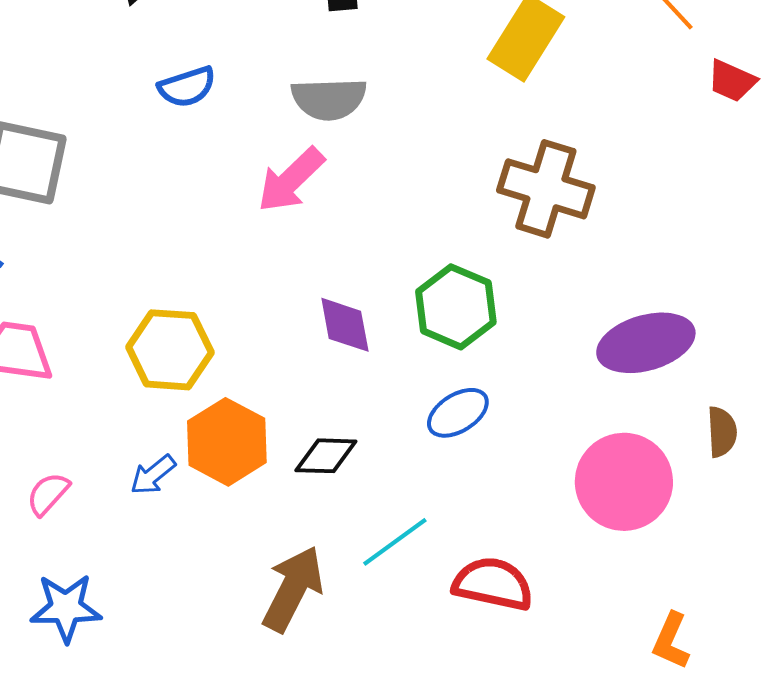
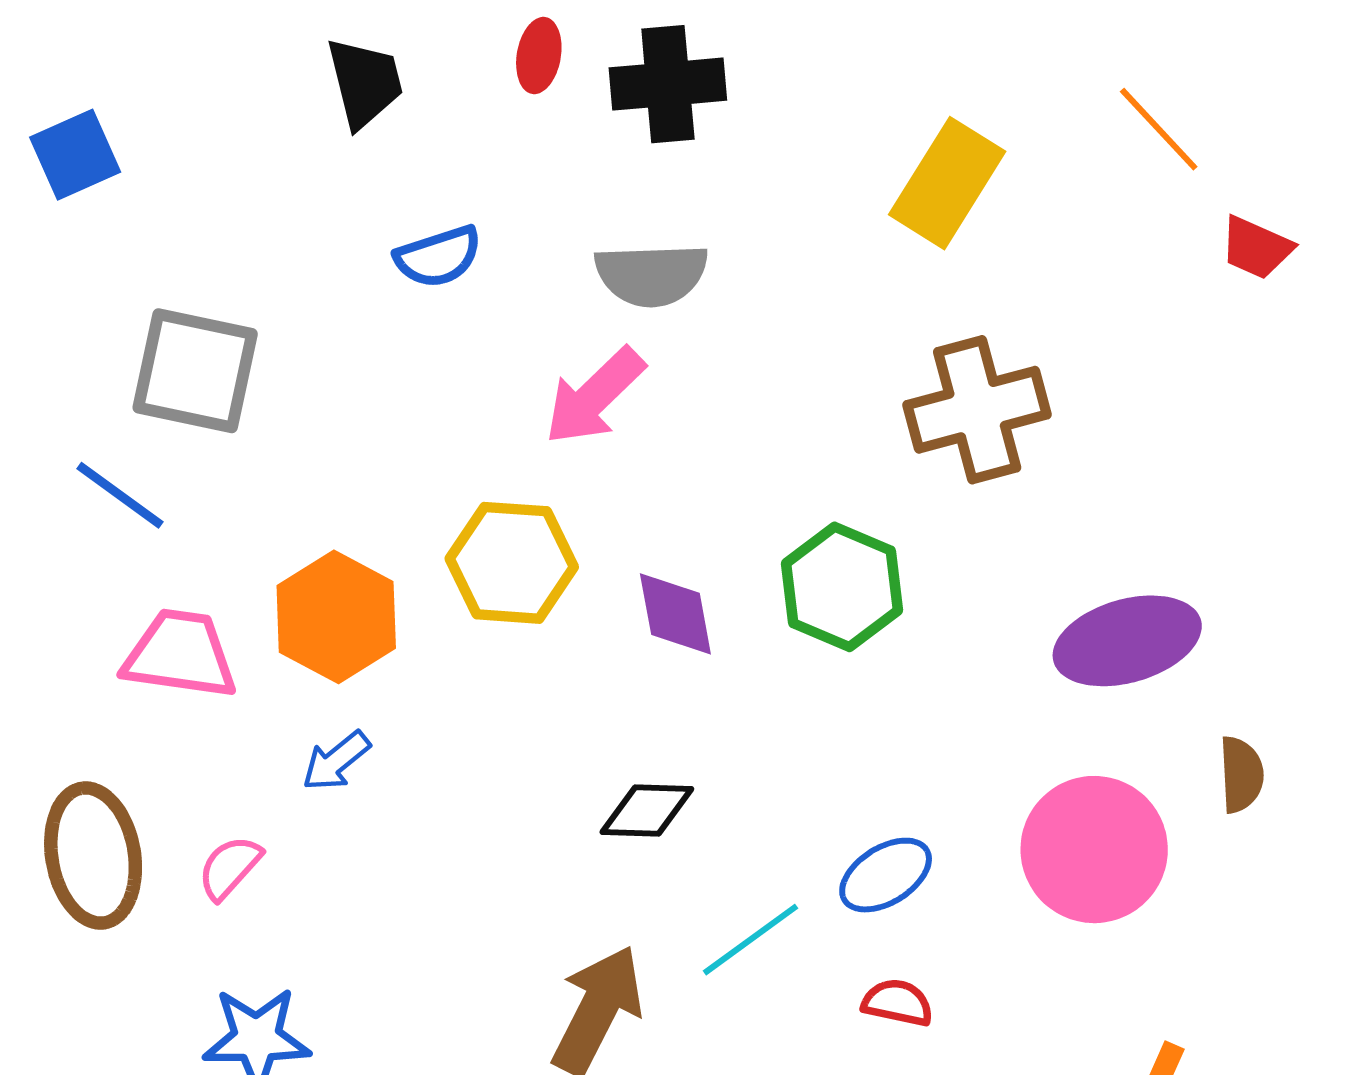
brown cross: (546, 189) -> (977, 410), turned -32
yellow hexagon: (170, 350) -> (512, 563), moved
blue ellipse: (458, 413) -> (886, 875), moved
orange hexagon: (227, 442) -> (336, 617), moved
blue arrow: (153, 475) -> (336, 761), moved
red semicircle: (493, 584) -> (898, 1003), size x0.6

